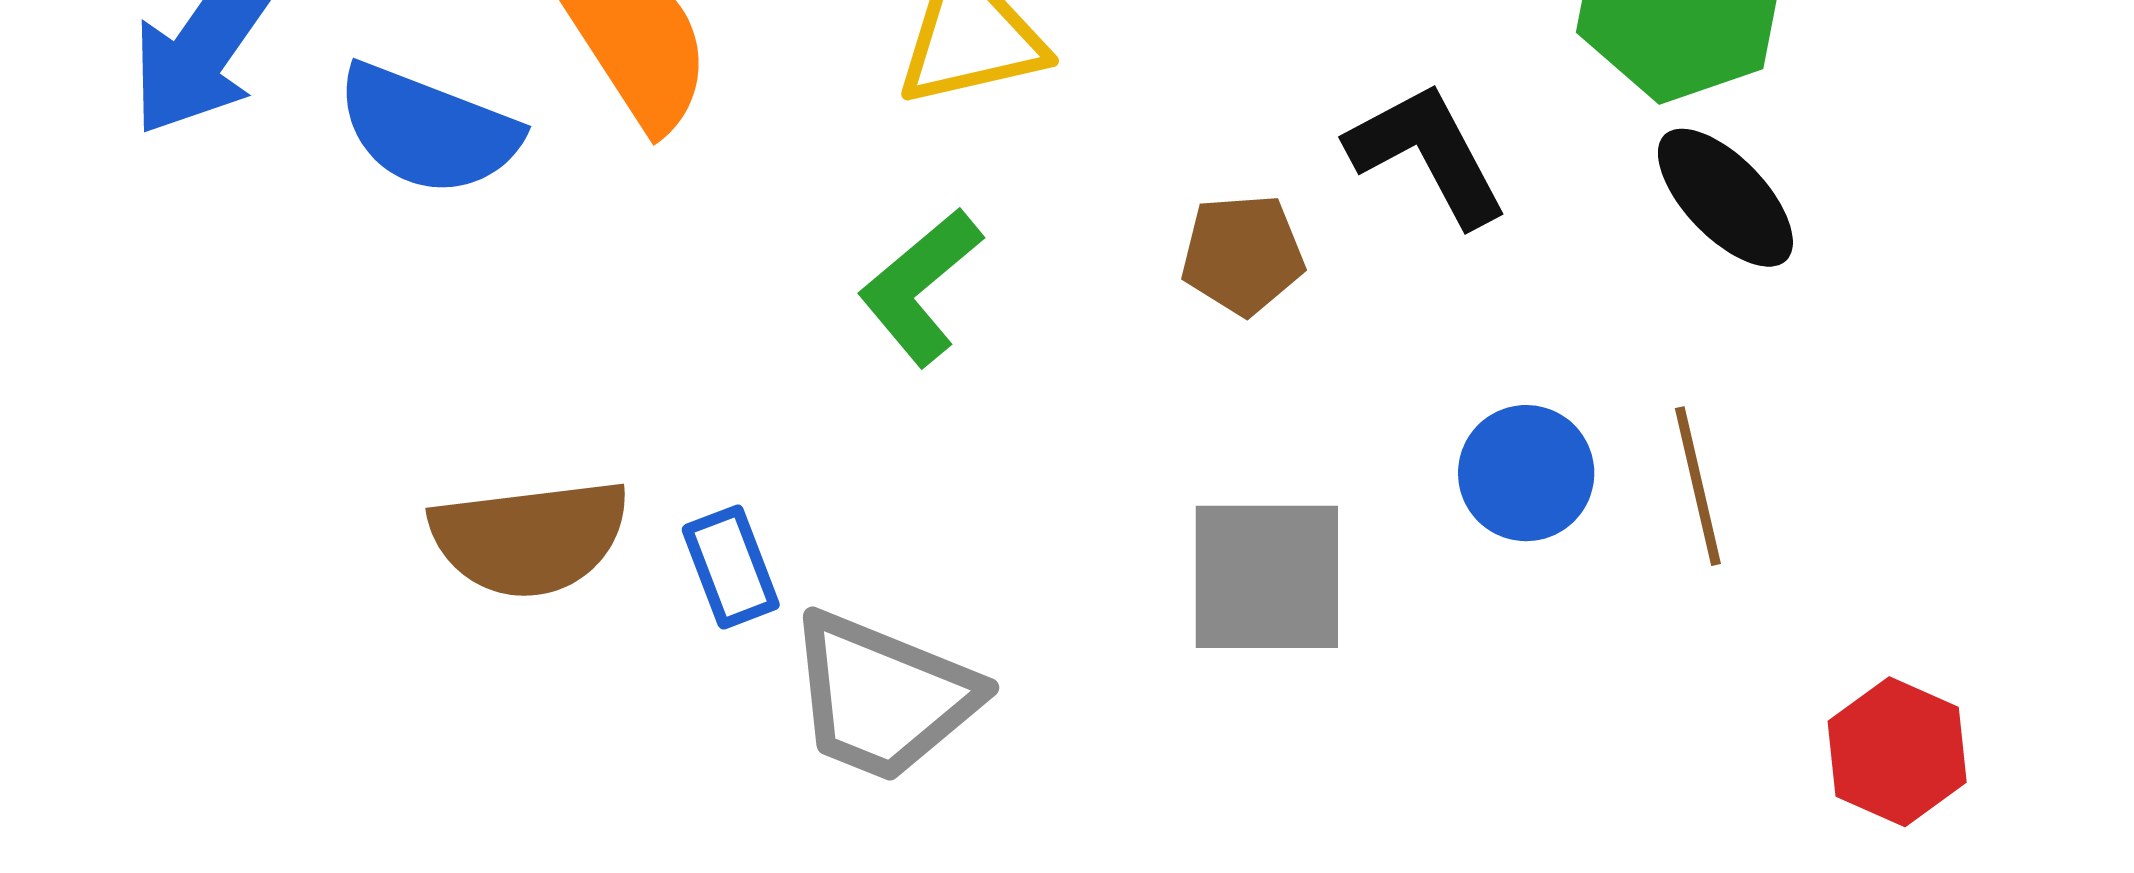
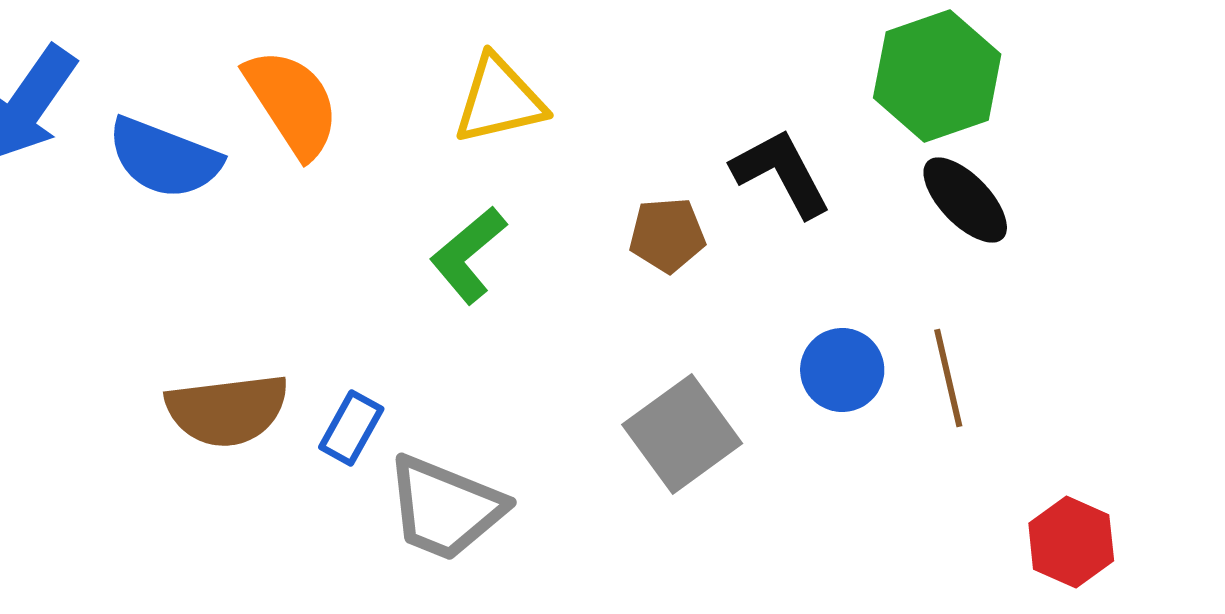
blue rectangle: (731, 567) -> (351, 428), turned 50
gray square: (1267, 577) -> (682, 434), turned -36

